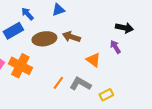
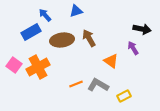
brown arrow: (71, 37) -> (89, 38), turned 42
orange cross: (20, 66) -> (38, 67), turned 35
orange line: (58, 83) -> (76, 84), turned 32

